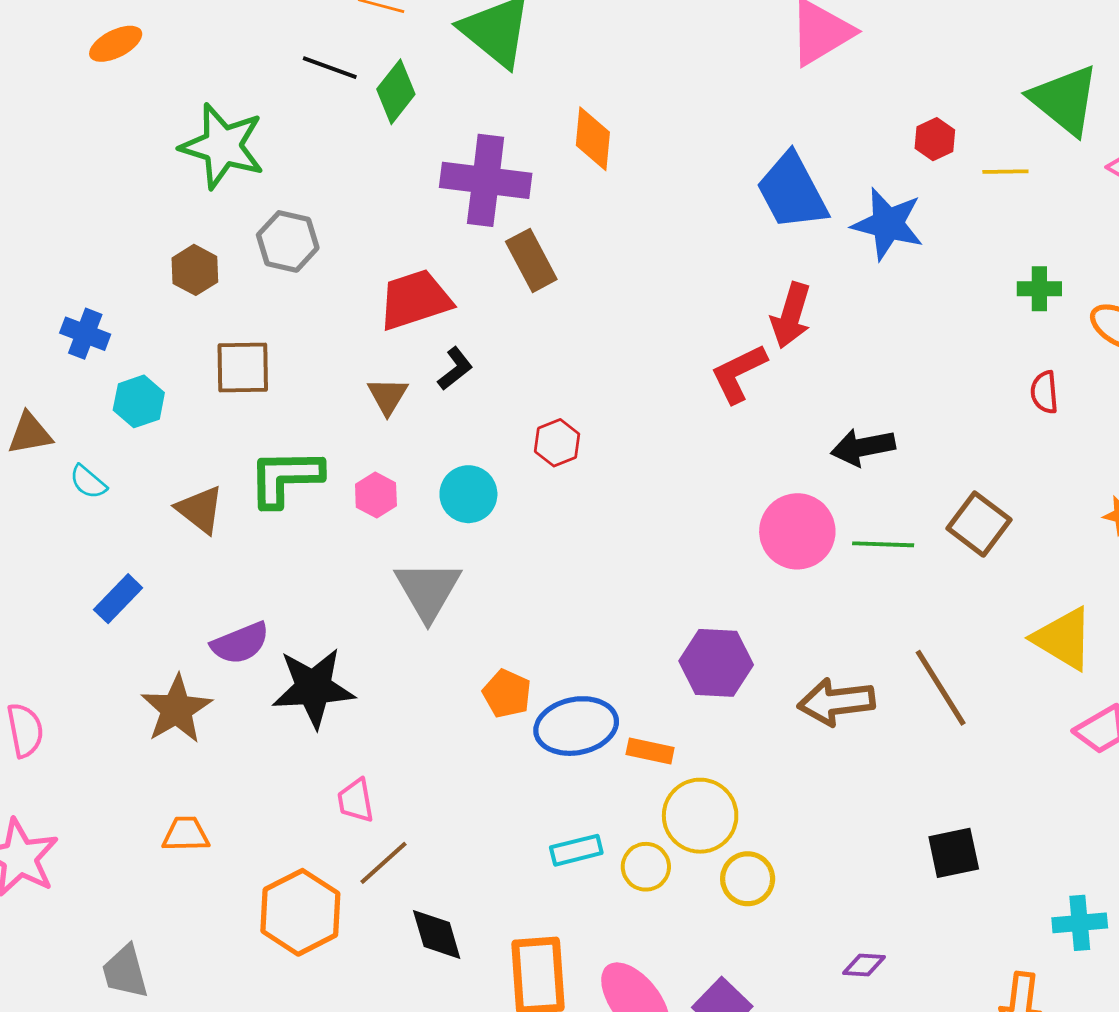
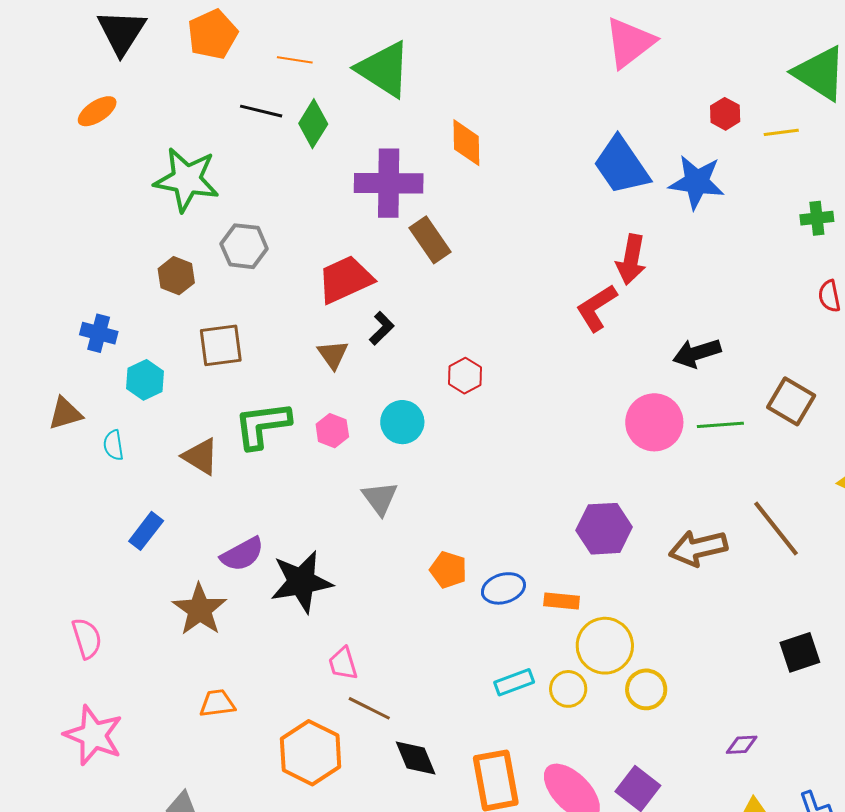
cyan semicircle: (88, 482) -> (113, 445), turned 48
gray triangle: (428, 590) -> (380, 498), size x0.7
blue ellipse: (576, 726) -> (503, 588), size x0.7
brown line: (383, 863) -> (369, 708), turned 75

